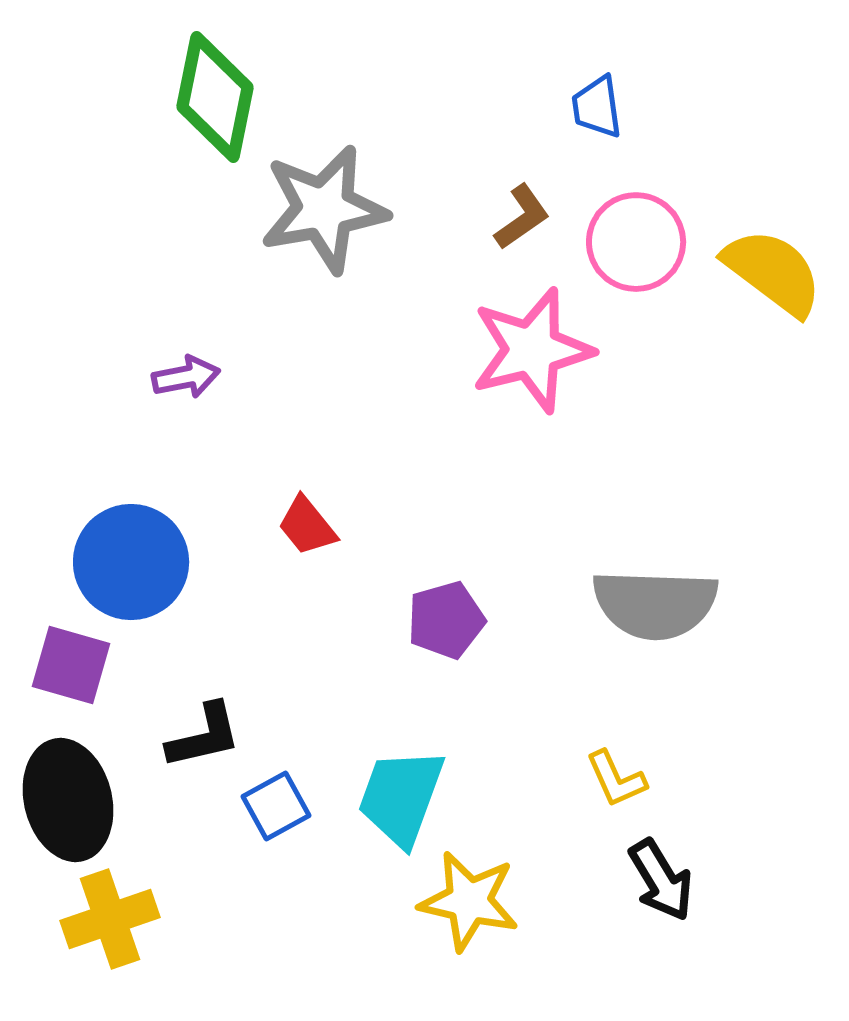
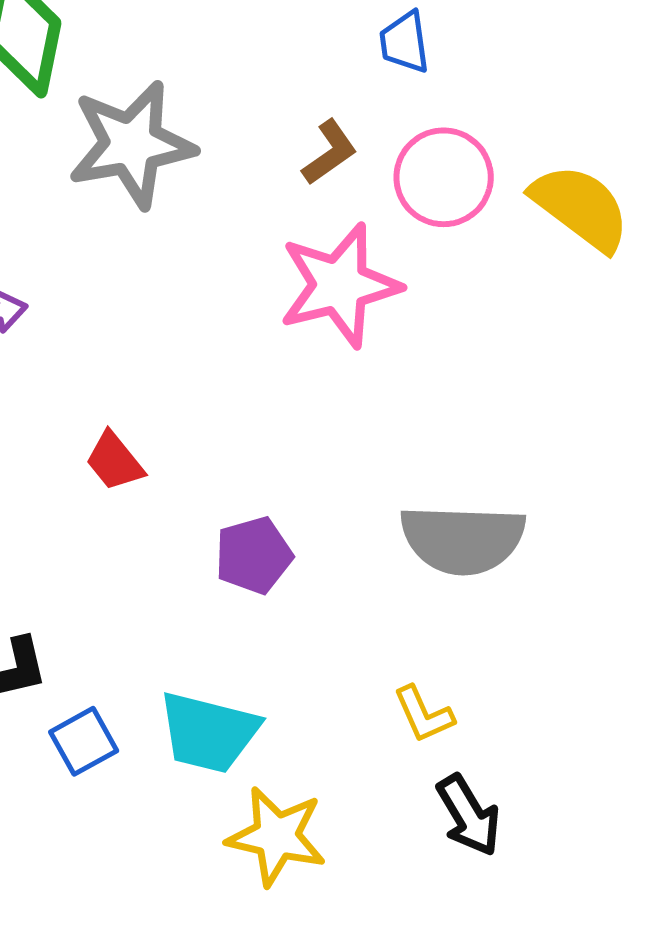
cyan trapezoid: (401, 797) -> (209, 732), turned -96

